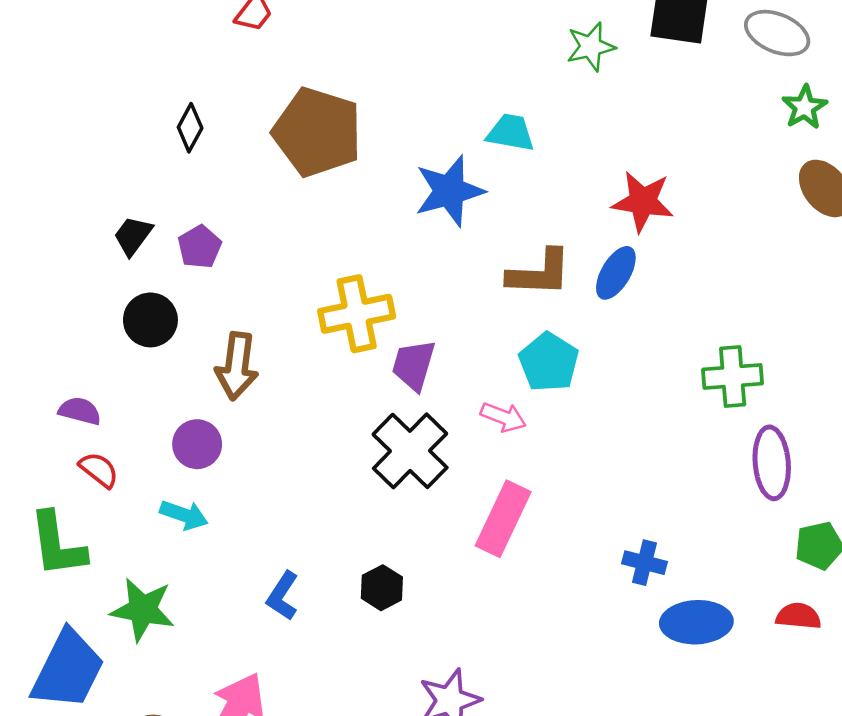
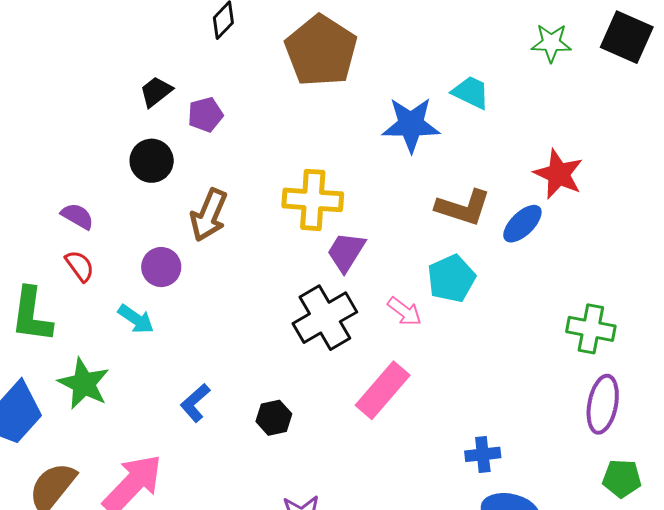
blue cross: (645, 563) -> (483, 454), turned -36

